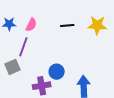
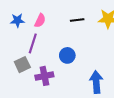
blue circle: (57, 72) -> (67, 55), moved
purple cross: (42, 86) -> (44, 76), moved

